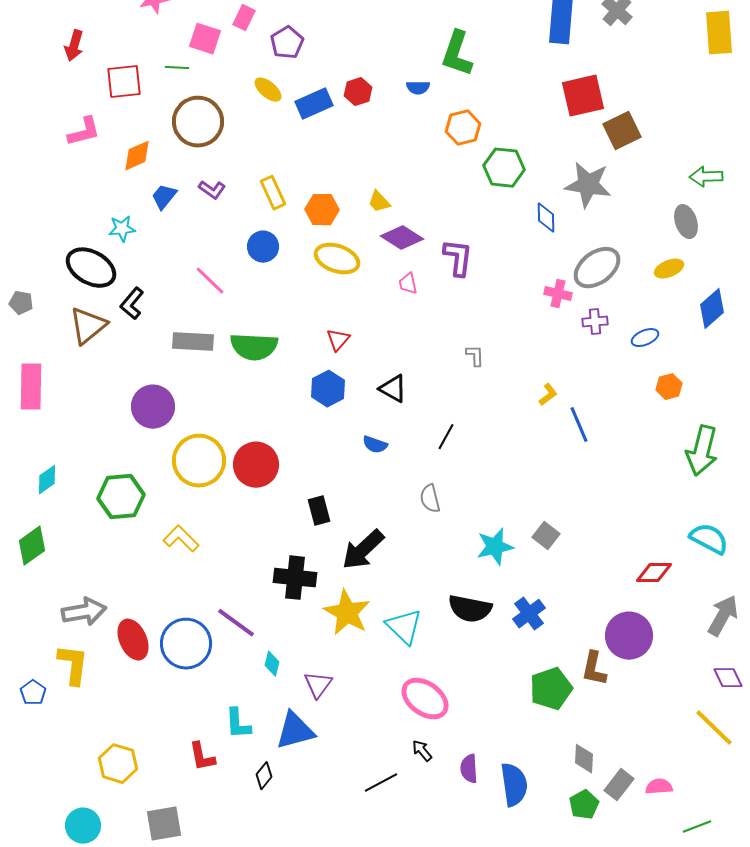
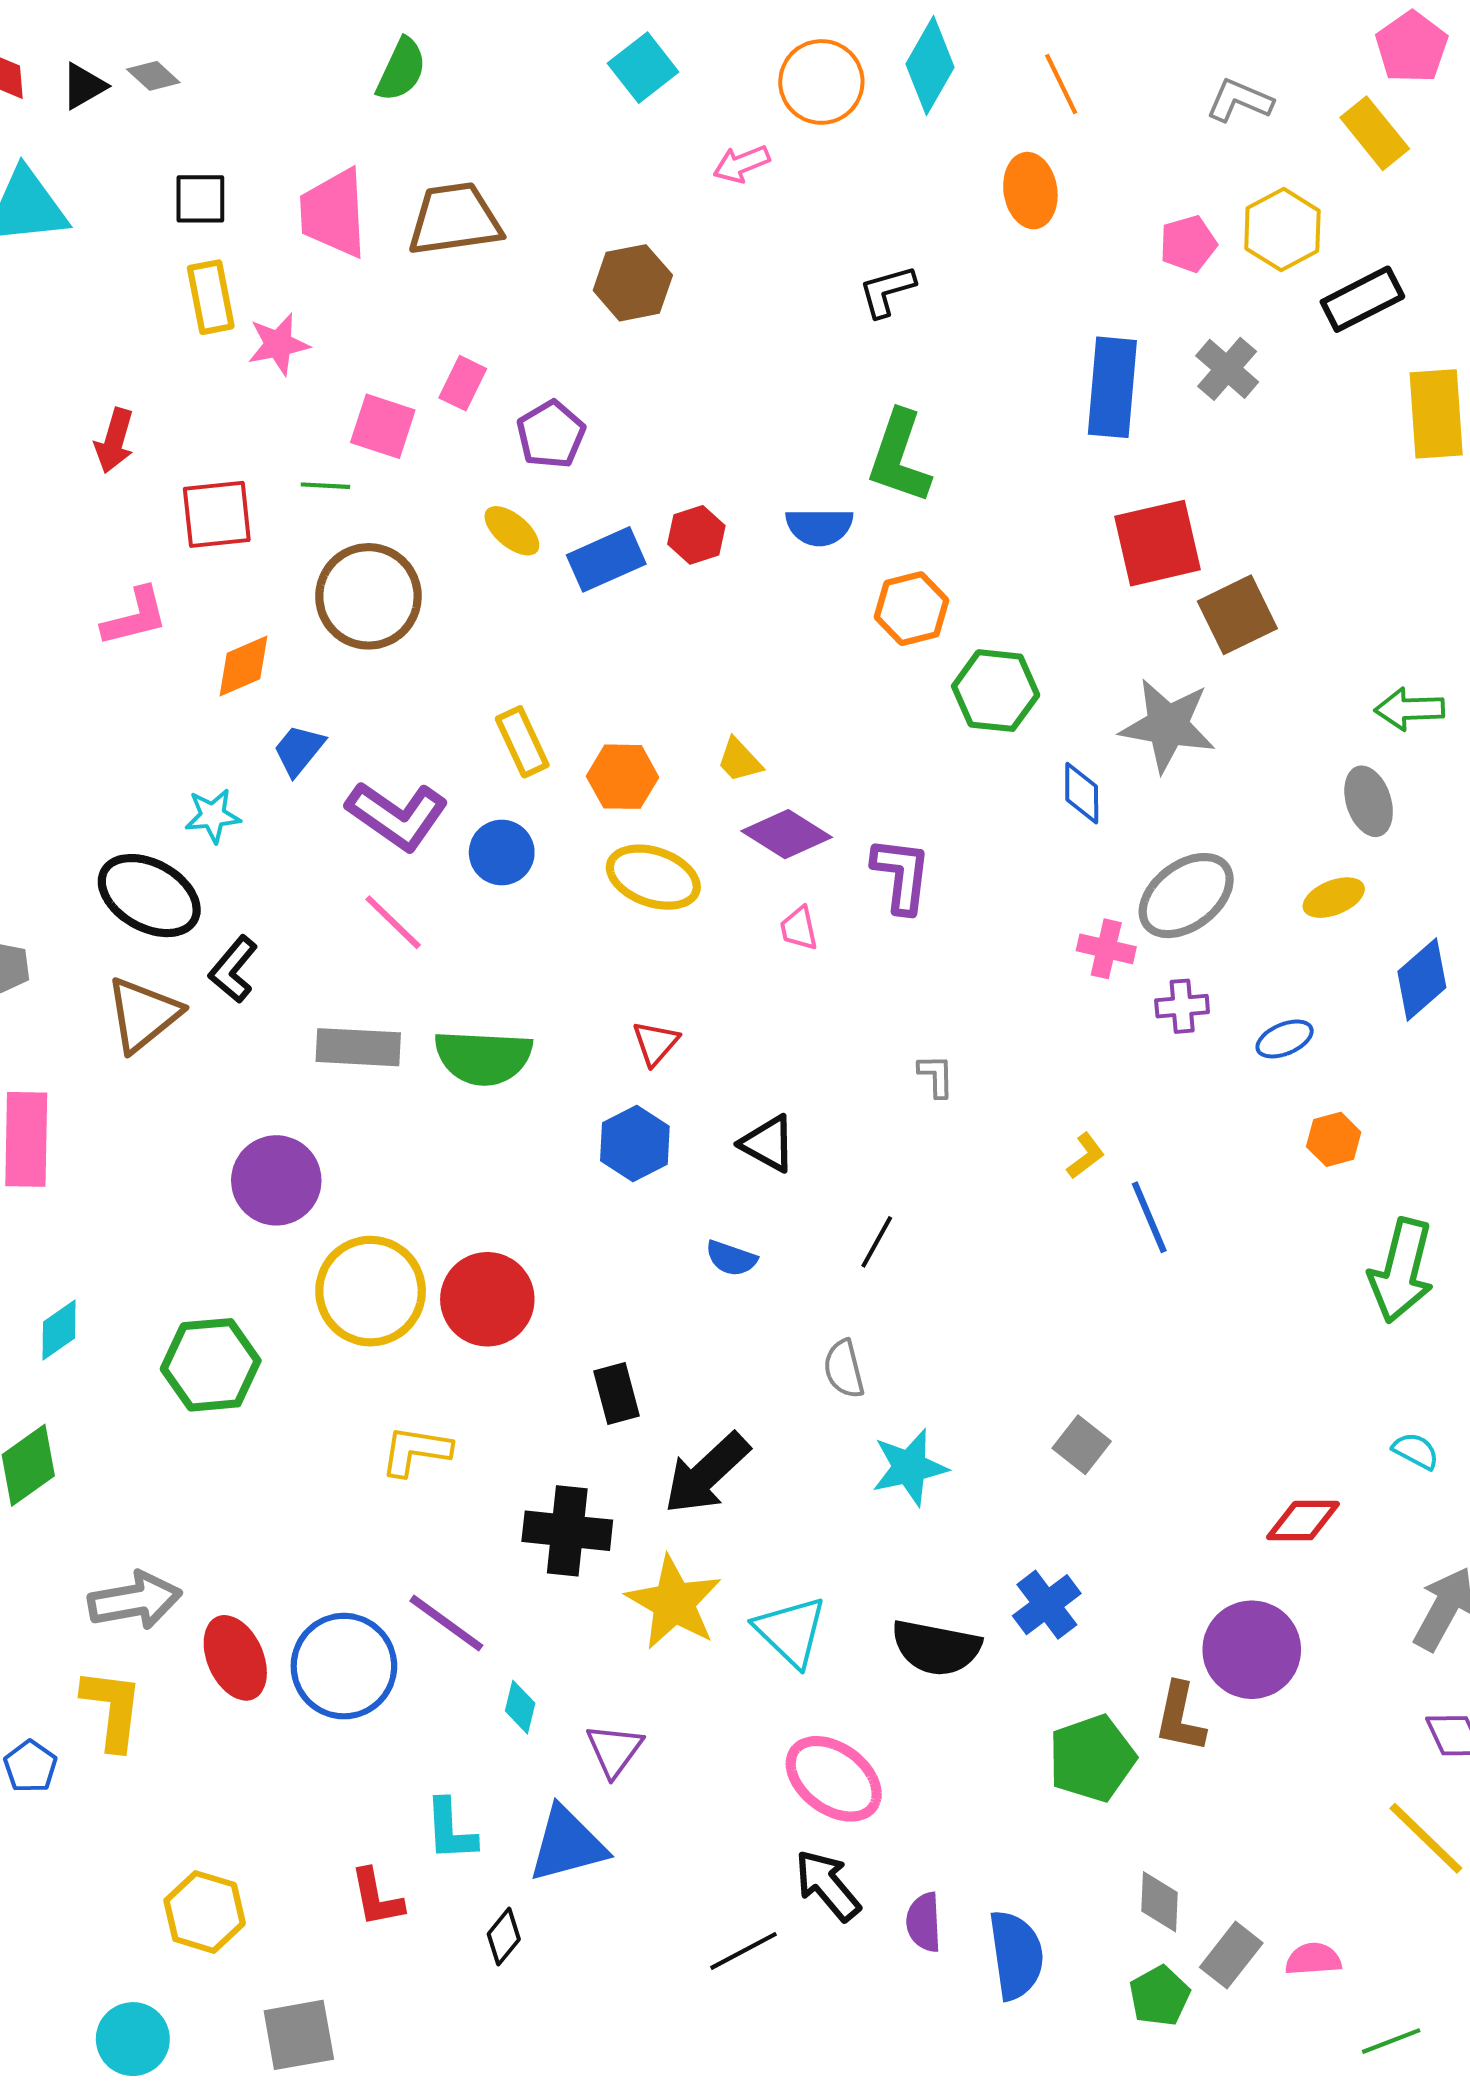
blue semicircle: (418, 88) -> (819, 527), size x1.4
purple L-shape: (212, 190) -> (397, 816), moved, size x1.8
yellow L-shape: (181, 539) -> (416, 1451), moved, turned -36
cyan semicircle: (709, 539) -> (1416, 1451), size x0.6
cyan star: (495, 547) -> (909, 1467), moved
black semicircle: (470, 609) -> (936, 1648), moved
black arrow: (422, 751) -> (828, 1885), size x1.6

